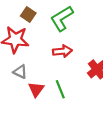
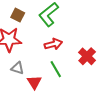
green line: (60, 89) -> (56, 69), moved

